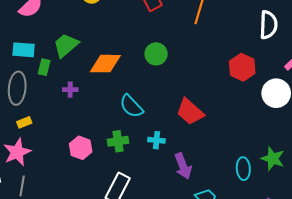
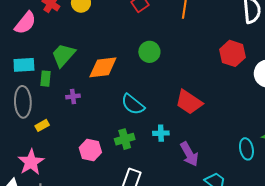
yellow rectangle: (24, 122) -> (42, 125), moved

